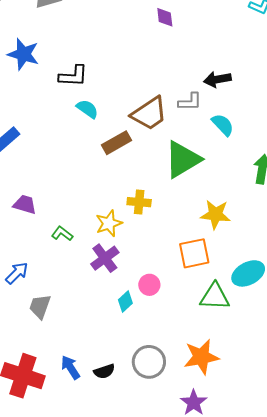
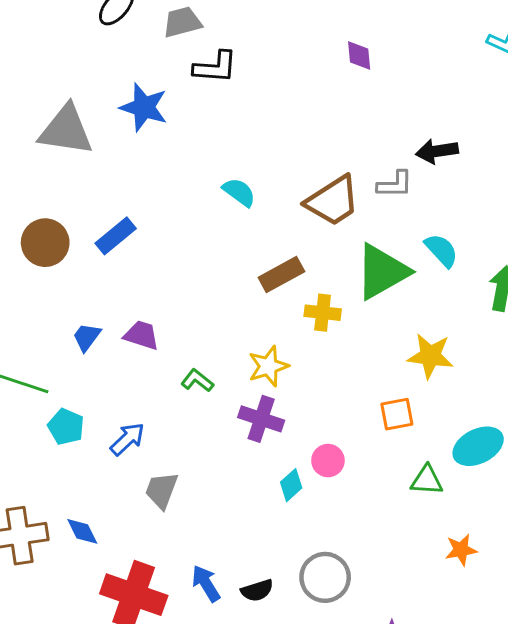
black L-shape: (73, 76) -> (215, 67), moved
cyan semicircle: (223, 125) -> (441, 250), moved
brown rectangle: (116, 143) -> (281, 275), moved
yellow cross: (139, 202) -> (323, 313), moved
orange square: (194, 253) -> (397, 414), size x0.7
purple cross: (105, 258) -> (261, 419), turned -36
green triangle: (215, 297) -> (427, 480), size x0.7
orange star: (201, 357) -> (461, 550), moved, size x0.6

